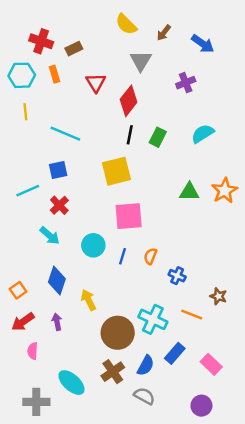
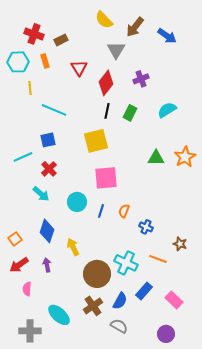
brown arrow: (164, 33) -> (135, 27), size x1.5
purple cross: (186, 83) -> (141, 79), moved
yellow line: (25, 112) -> (30, 88), moved

